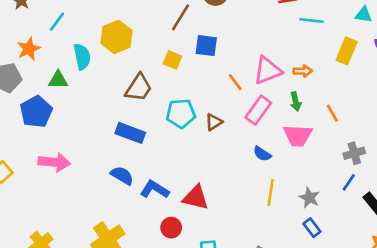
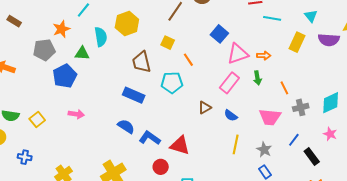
cyan triangle: (364, 15) -> (311, 16), turned 40
blue square: (206, 46) -> (219, 34), moved, turned 30
orange line: (235, 82) -> (188, 60), moved
brown trapezoid: (139, 88) -> (142, 62), turned 130
brown triangle: (214, 122) -> (205, 108), moved
pink trapezoid: (298, 136) -> (270, 117), moved
gray cross: (354, 153) -> (301, 107), moved
pink arrow: (54, 162) -> (76, 114), size x0.7

